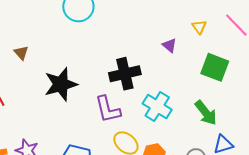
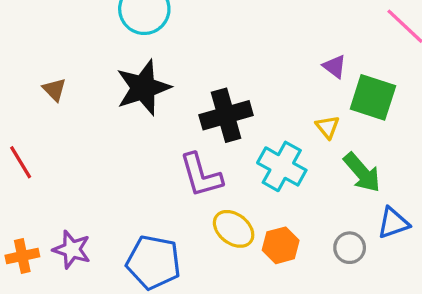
yellow triangle: (199, 27) -> (328, 127), moved
purple triangle: (169, 45) -> (335, 66), moved
black star: (61, 84) -> (143, 88), moved

